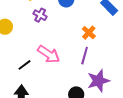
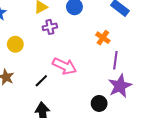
purple cross: (40, 15) -> (50, 27), turned -32
purple line: (85, 56) -> (115, 60), moved

